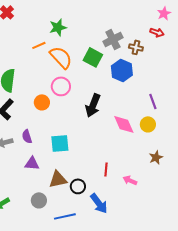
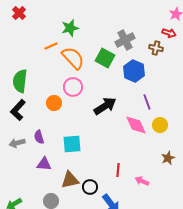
brown cross: (136, 47) -> (156, 48), moved
purple line: (153, 101) -> (147, 102), moved
black arrow: (93, 105) -> (105, 106), turned -145

